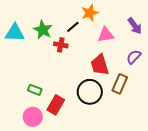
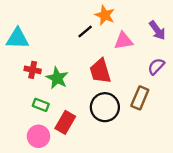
orange star: (90, 13) -> (105, 15), turned -30
green star: (43, 30) -> (57, 78), moved
red cross: (61, 45) -> (33, 70), moved
red trapezoid: (100, 65) -> (100, 71), moved

